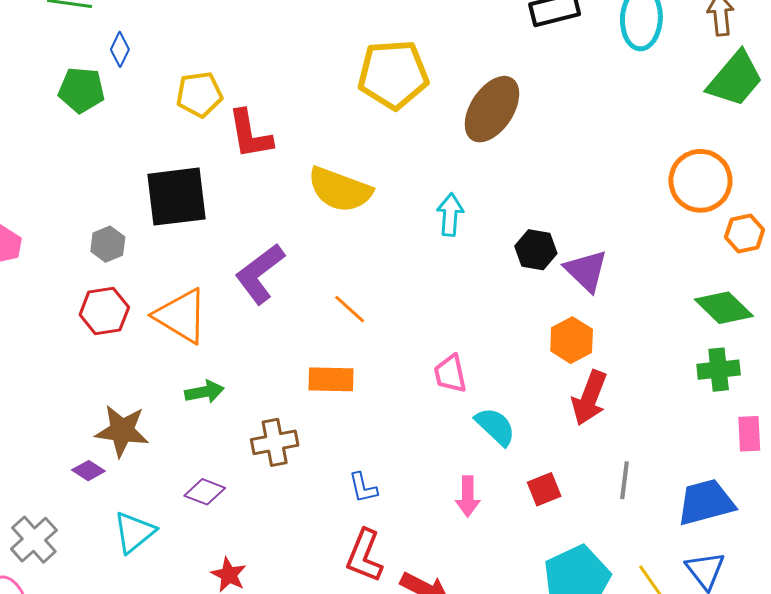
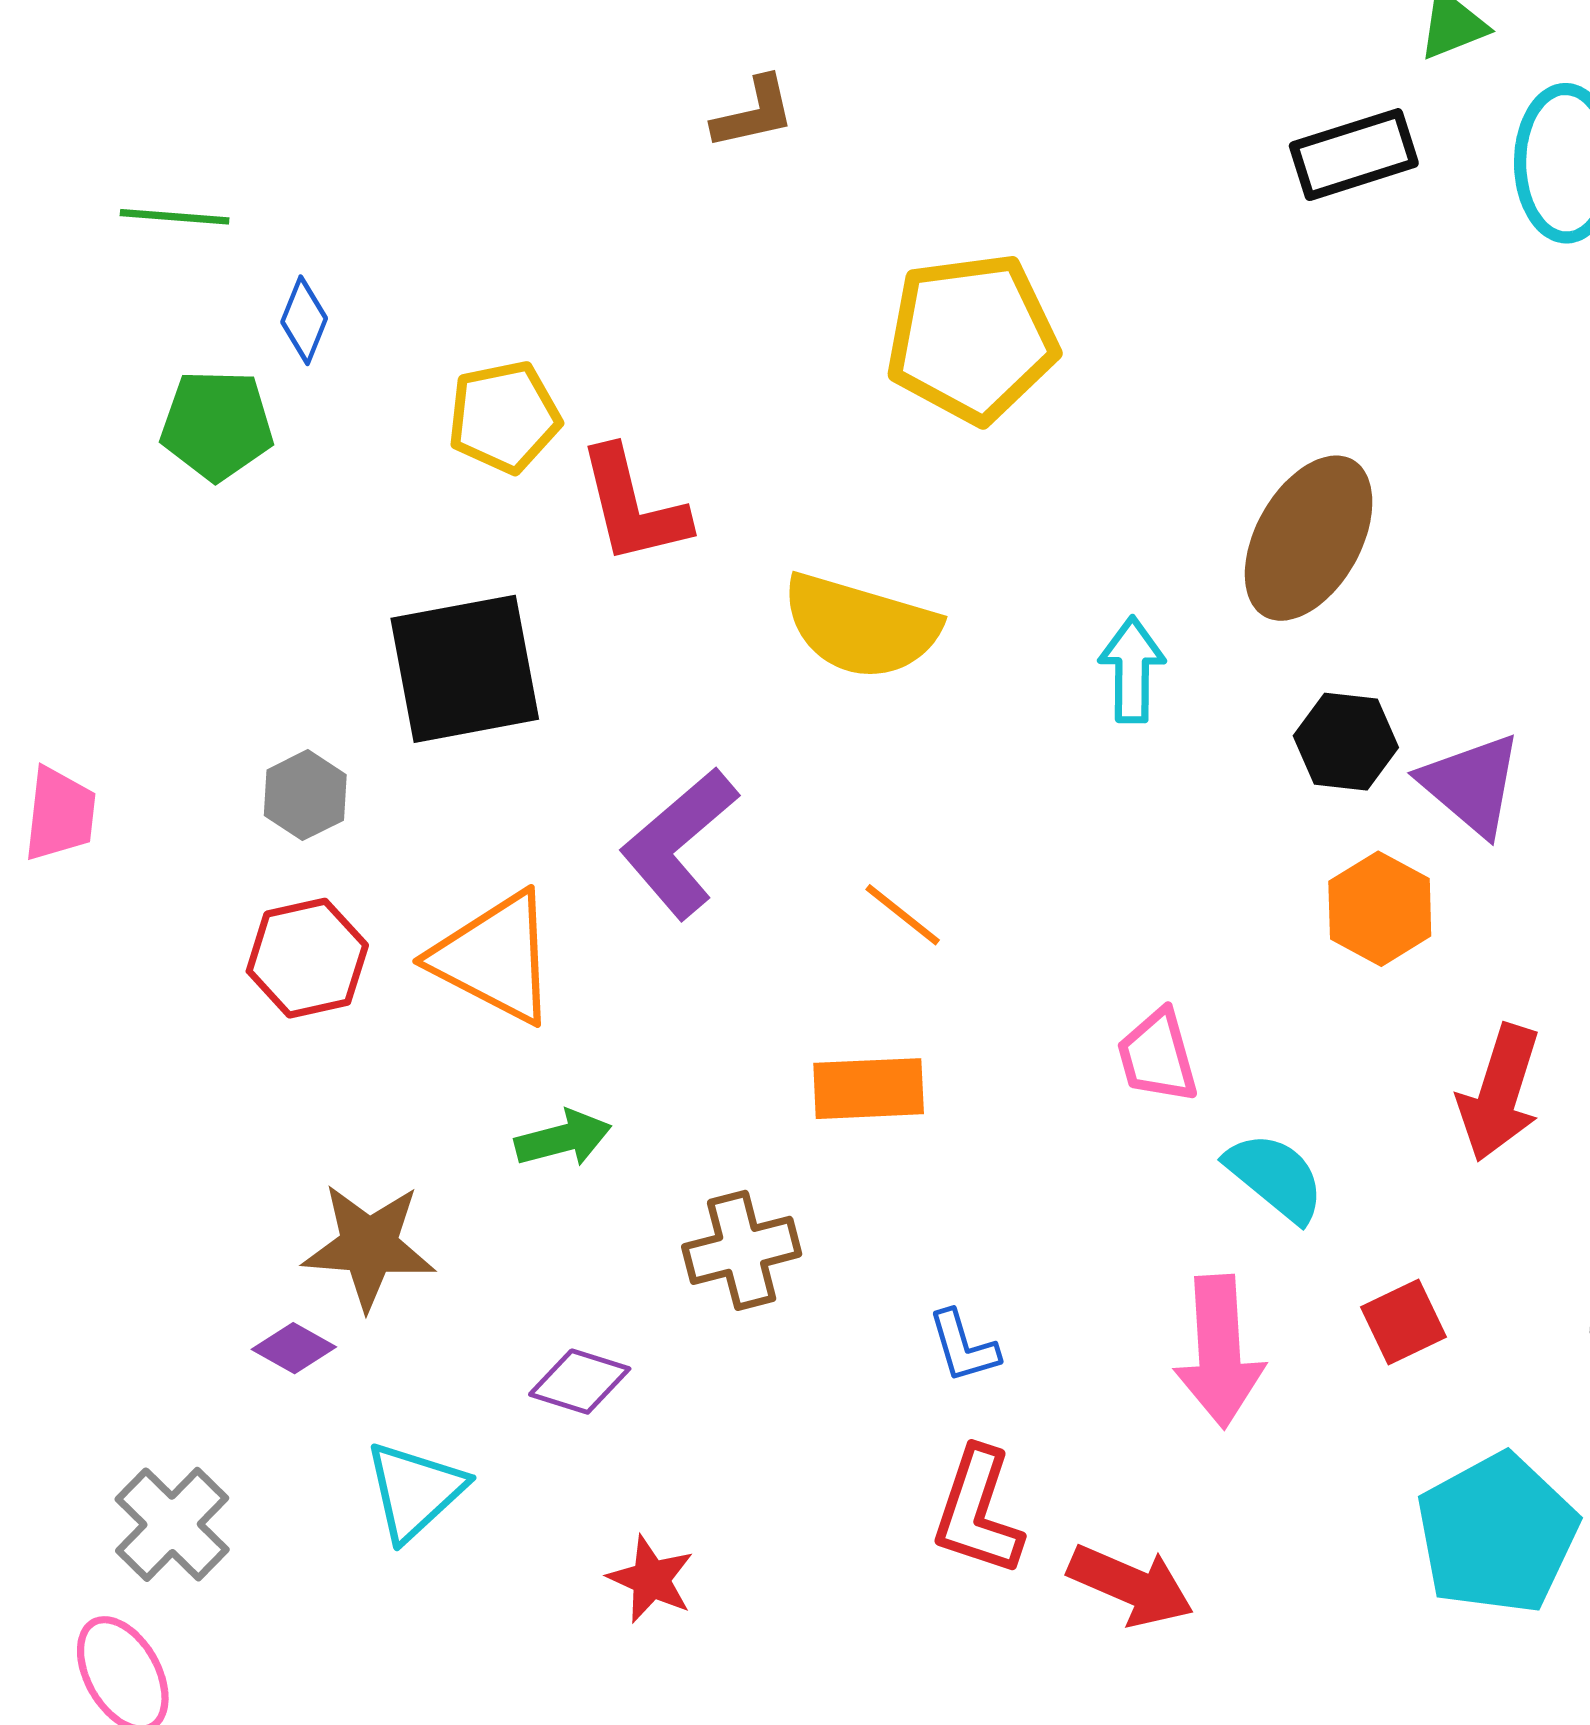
brown ellipse: (492, 109) -> (1309, 538), moved
orange hexagon: (572, 340) -> (1380, 909), moved
pink arrow: (468, 496) -> (1219, 1351), size x1.5

